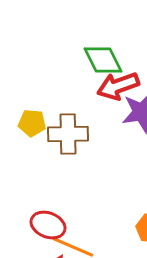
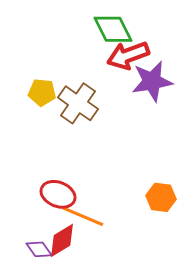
brown cross: (68, 134) -> (78, 103), turned 36

